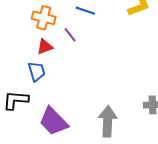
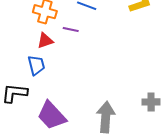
purple line: (70, 35) -> (71, 30), turned -42

